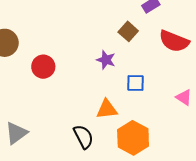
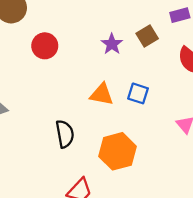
purple star: (106, 60) -> (112, 44), moved
orange triangle: (107, 109) -> (102, 94), moved

